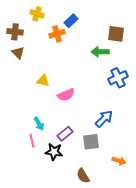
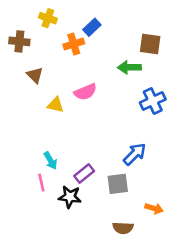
brown triangle: (18, 53) -> (35, 75), moved
pink semicircle: (66, 95) -> (85, 92), moved
brown semicircle: (83, 176) -> (123, 228), moved, turned -56

